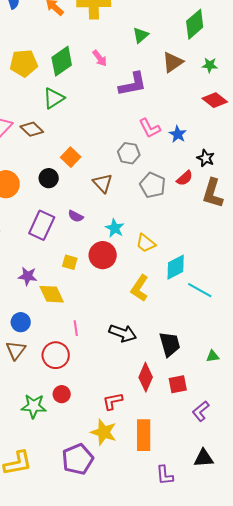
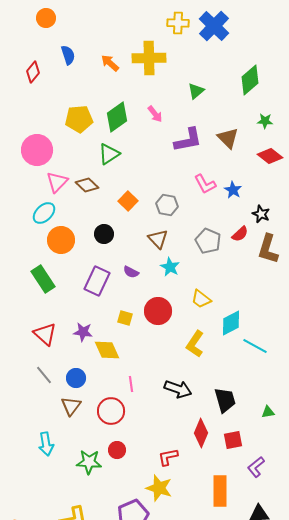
brown triangle: (173, 62) -> (228, 138), moved, turned -40
gray hexagon: (129, 153) -> (167, 205), moved
orange square: (71, 157) -> (128, 201), moved
cyan star: (115, 228) -> (170, 267), moved
orange rectangle: (144, 435) -> (220, 491), moved

